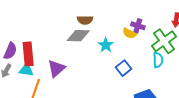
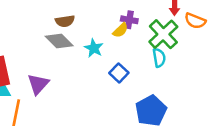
yellow semicircle: (129, 33) -> (120, 30), turned -64
gray diamond: (78, 36) -> (59, 41), turned 50

